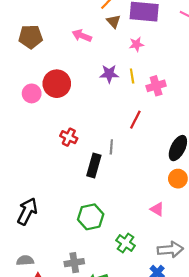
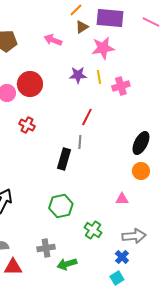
brown triangle: (114, 21) -> (82, 27), turned 40
pink star: (136, 44) -> (103, 48), size x1.6
red line: (135, 120) -> (87, 117), moved
red cross: (69, 137) -> (27, 125), moved
pink triangle: (157, 209) -> (122, 199), turned -32

